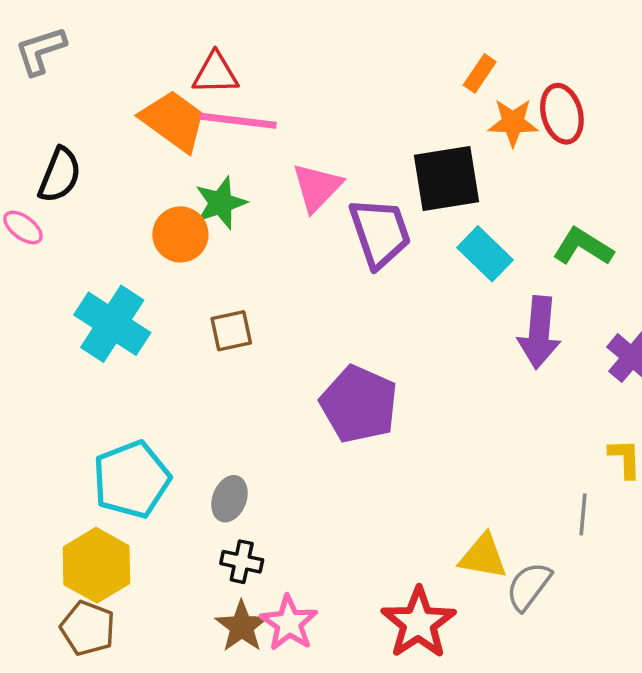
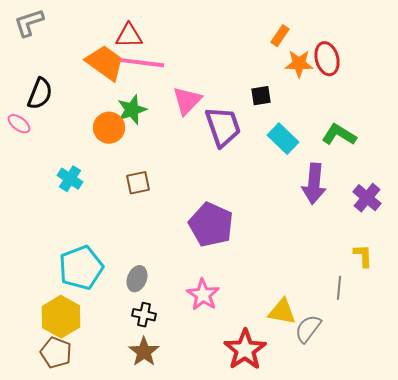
black square: (446, 178) -> (261, 96), size x0.5
cyan cross: (112, 324) -> (70, 179), size x0.6
pink star: (289, 623) -> (203, 295), moved

